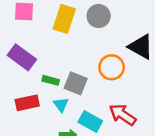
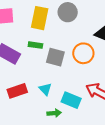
green rectangle: (51, 80) -> (35, 45), moved
gray square: (76, 83) -> (55, 57), moved

